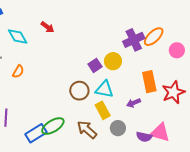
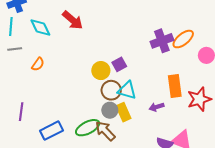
red arrow: (48, 27) -> (73, 20), size x1.5
yellow circle: (113, 61) -> (101, 71), moved
brown circle: (79, 91) -> (111, 90), moved
green ellipse: (53, 126) -> (88, 128), moved
gray circle: (118, 128) -> (110, 110), moved

